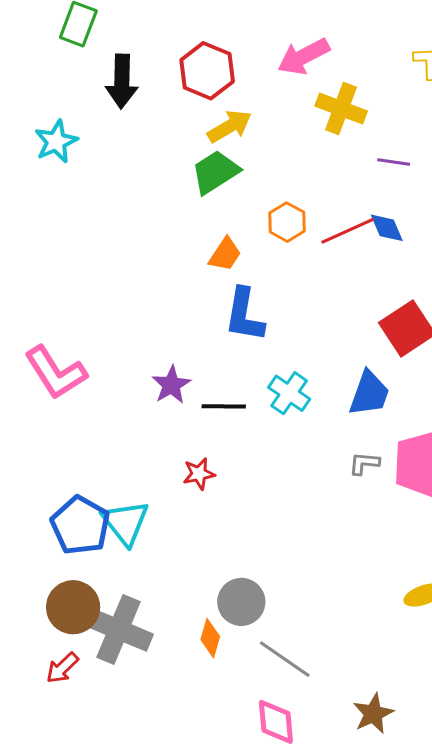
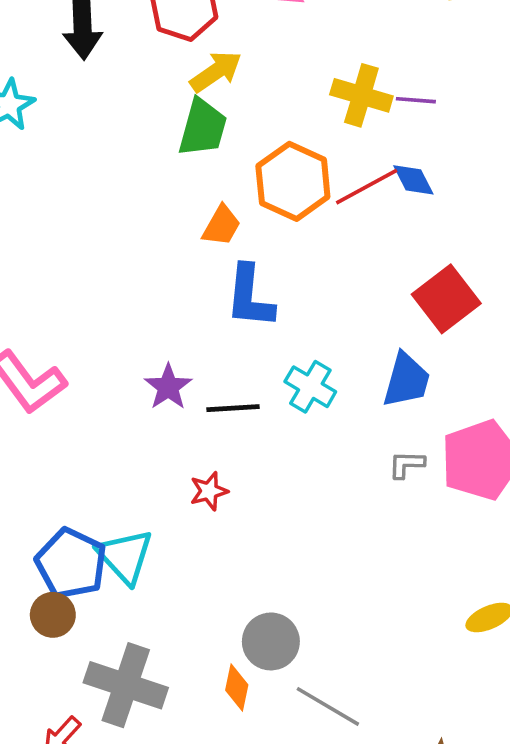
yellow cross: (341, 109) -> (361, 95), moved
green trapezoid: (215, 172) -> (203, 128), turned 142
orange hexagon: (287, 222) -> (293, 181), size x1.6
brown circle: (73, 607) -> (53, 615), moved, size x0.7

